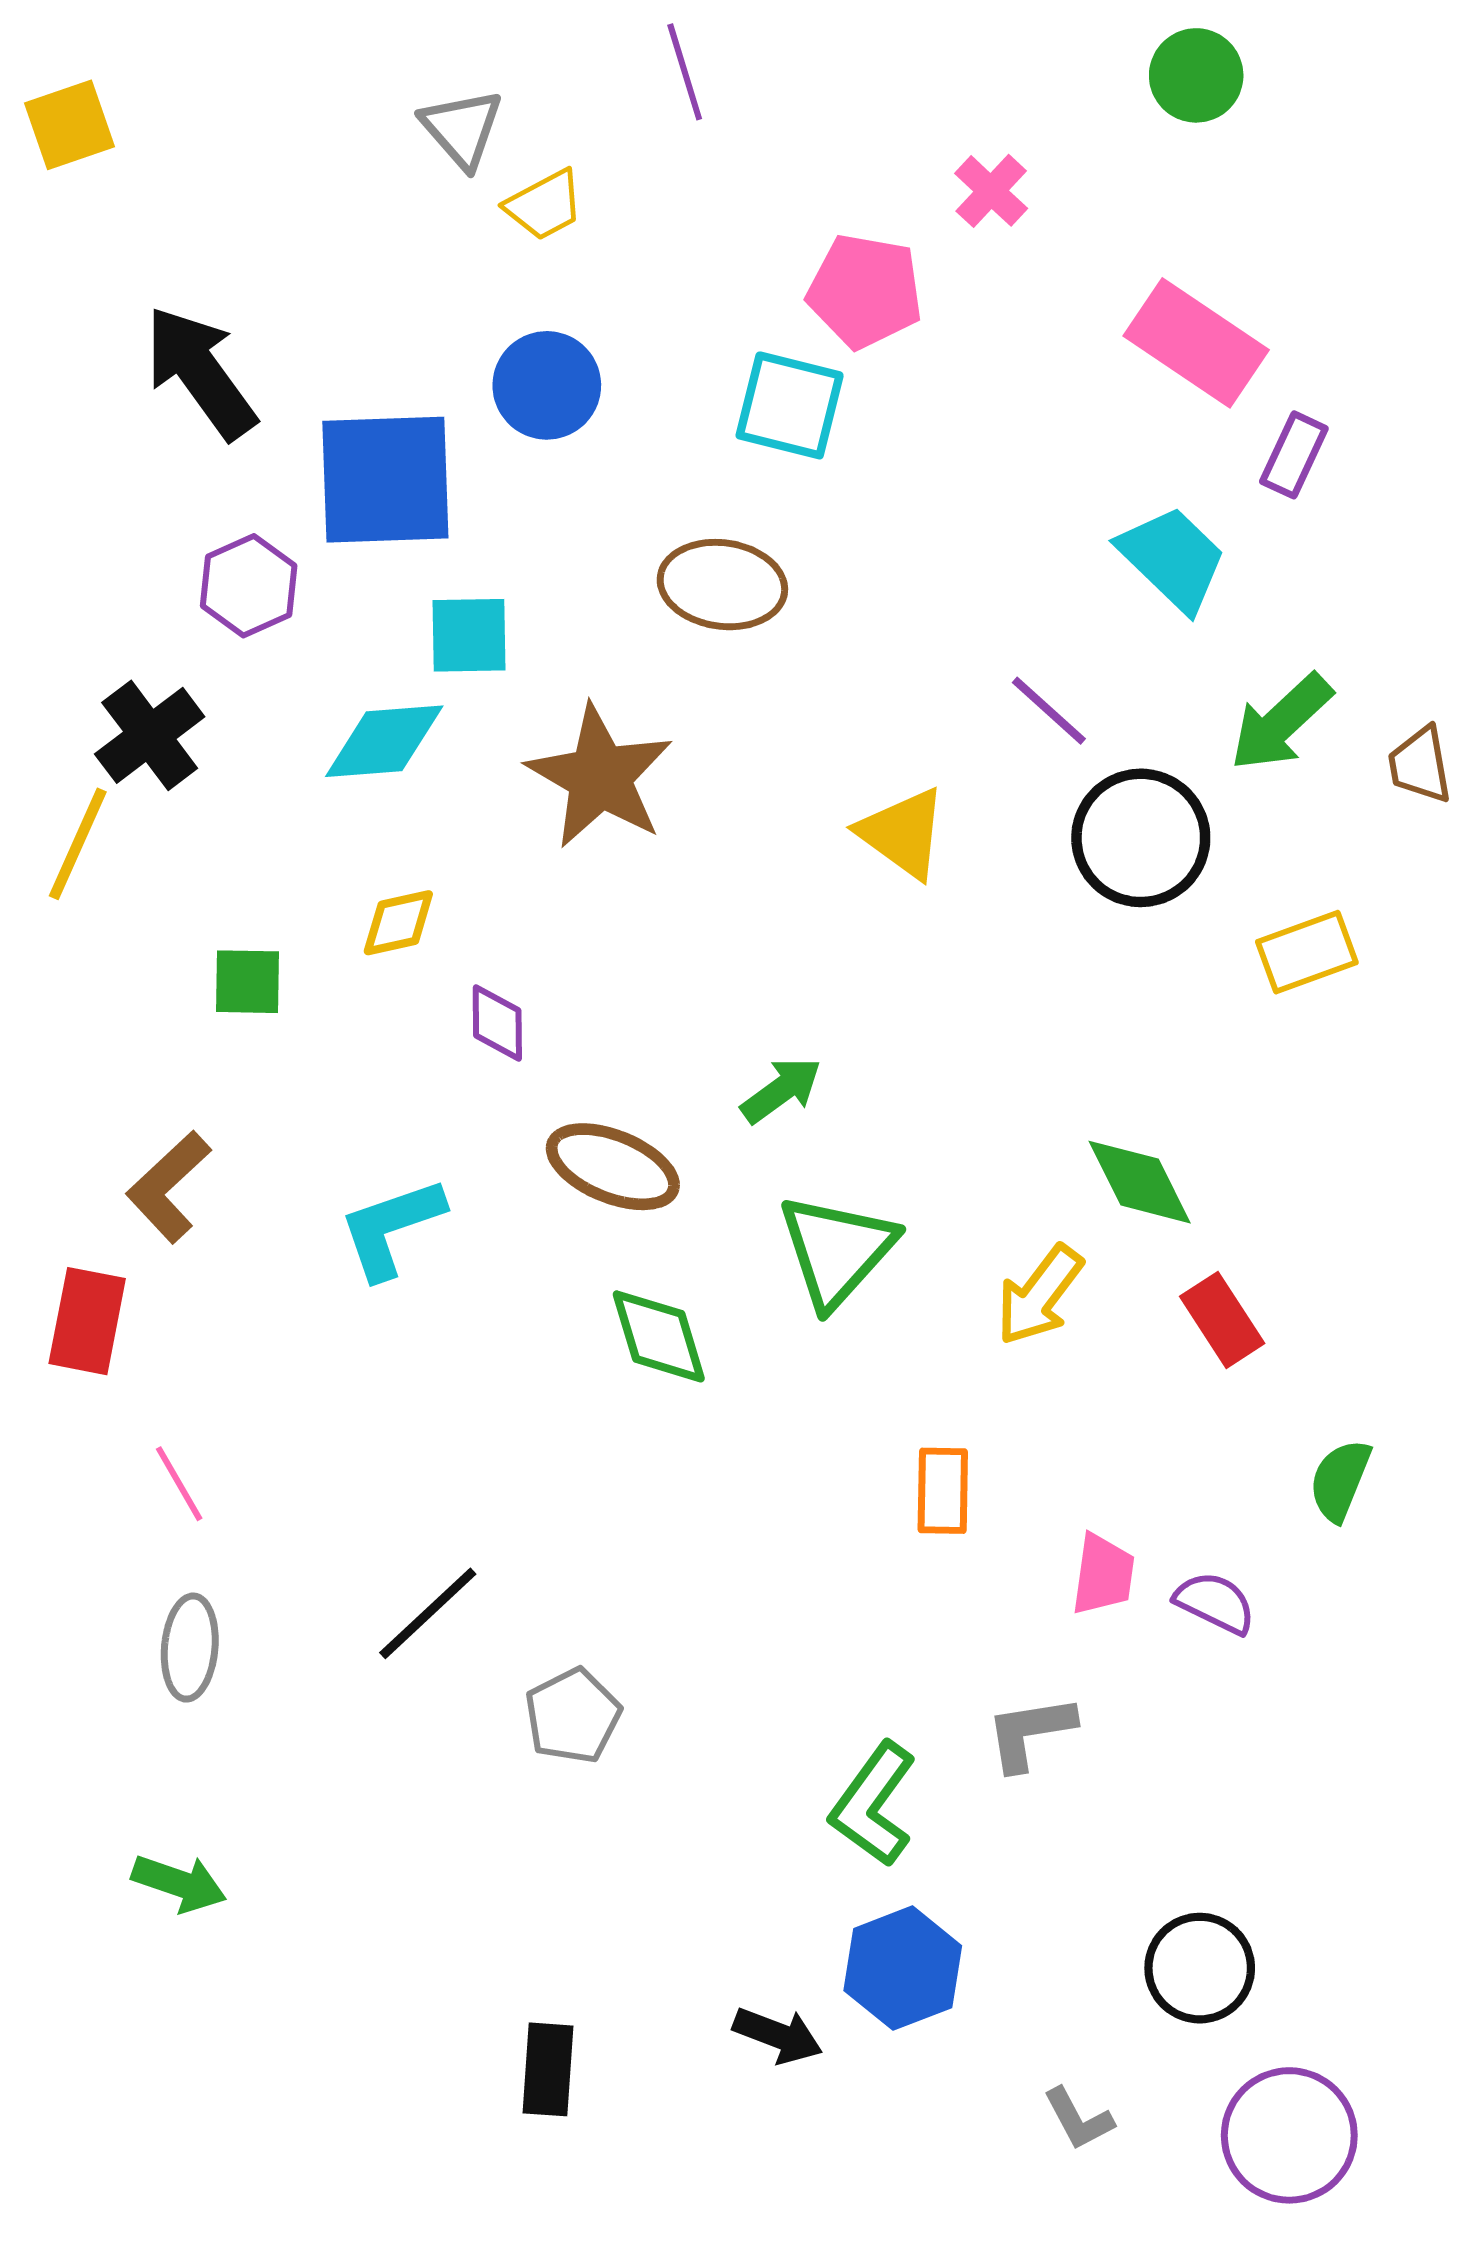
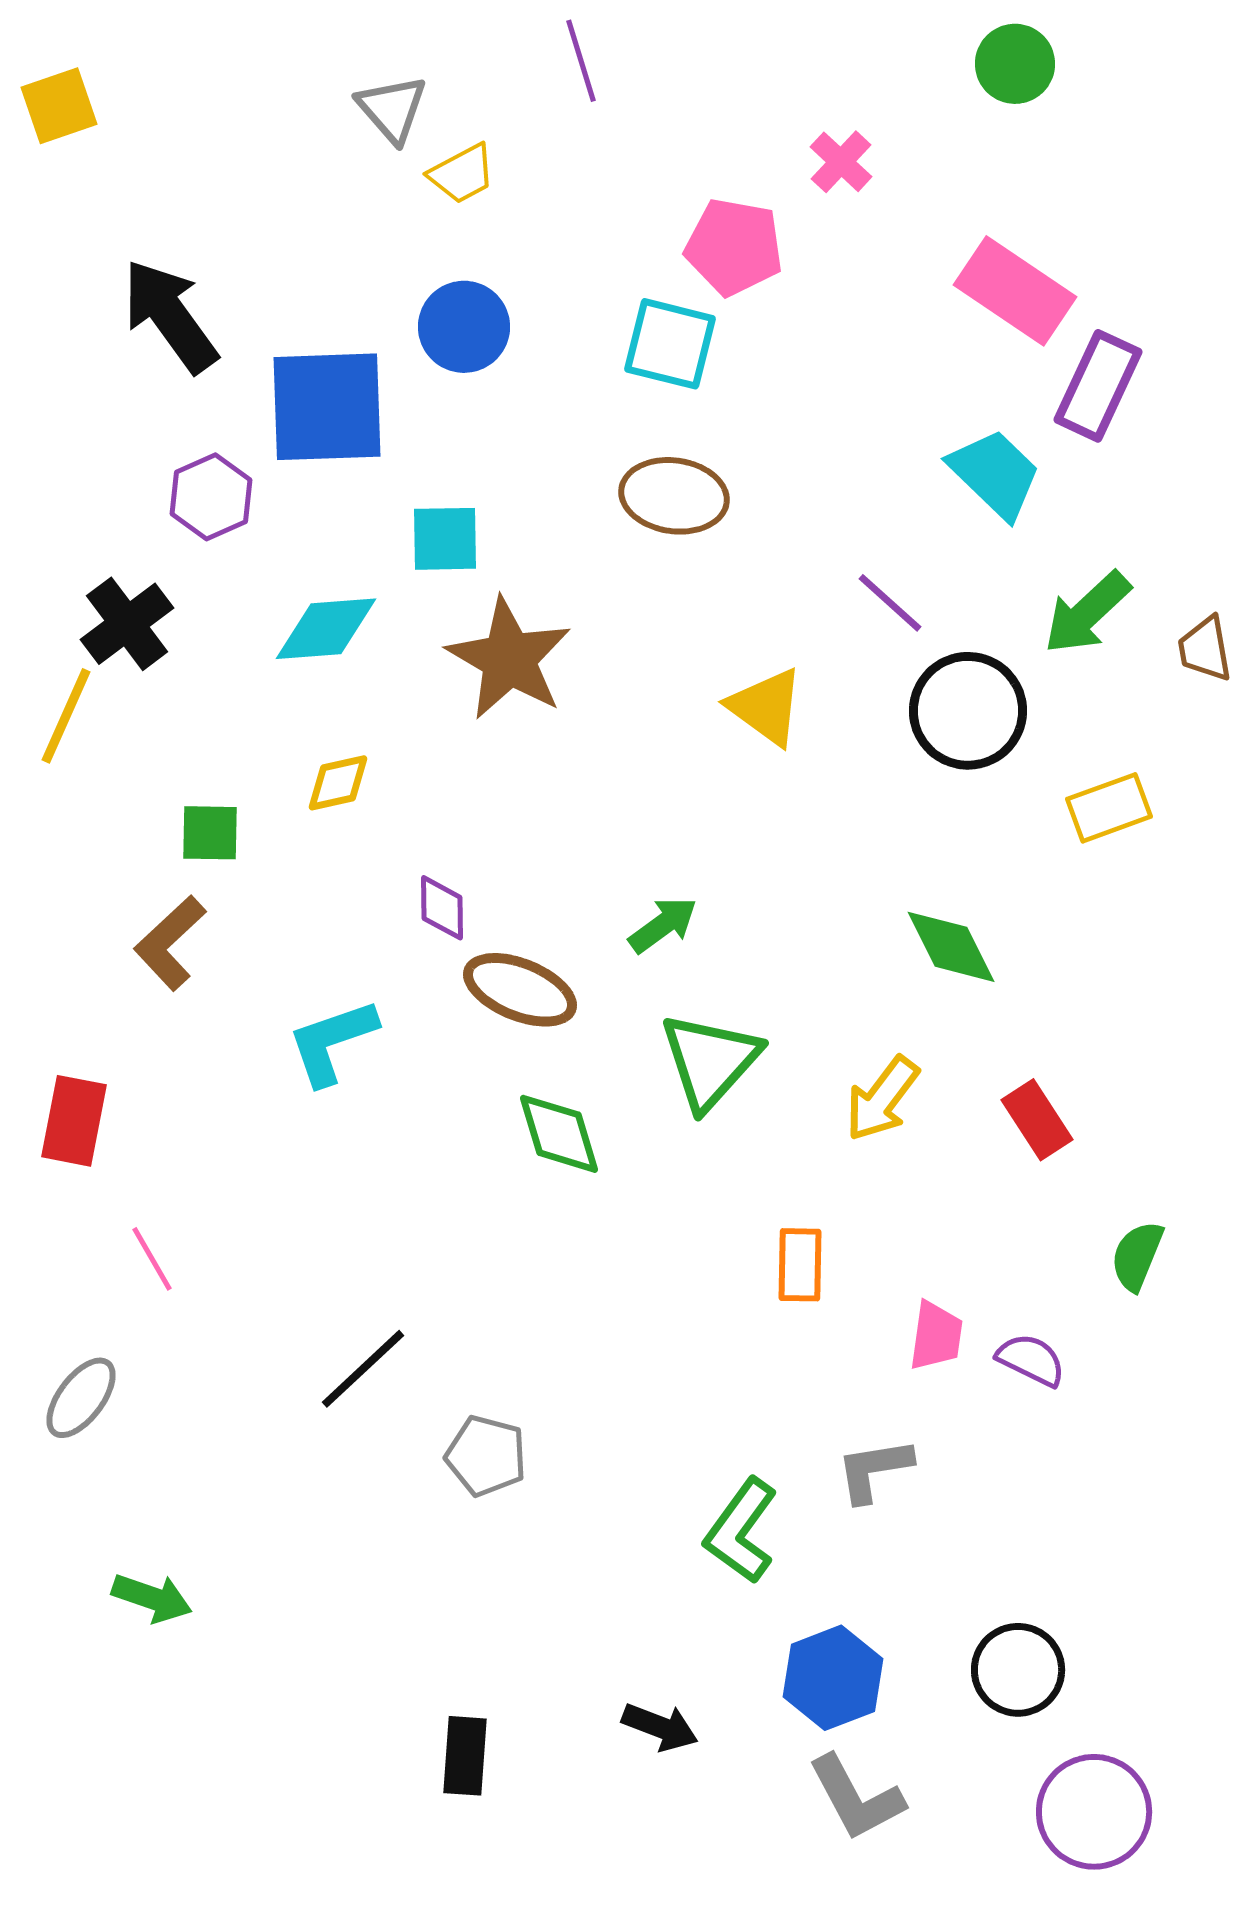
purple rectangle: (1294, 455) -> (1098, 386), size x1.5
brown ellipse: (722, 585) -> (674, 496), moved
cyan square: (469, 635) -> (445, 539), moved
purple diamond: (497, 1023) -> (442, 908), moved
green diamond: (1140, 1182) -> (951, 947), moved
brown L-shape: (169, 1187) -> (170, 943), moved
gray ellipse: (190, 1648) -> (81, 1398), moved, turned 32
gray pentagon: (573, 1716) -> (486, 1456), turned -30
blue hexagon: (903, 1968) -> (833, 1678), moved
gray L-shape: (1078, 2119) -> (856, 1798), moved, size x1.6

